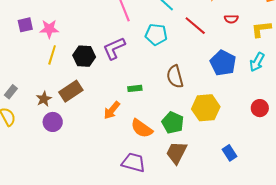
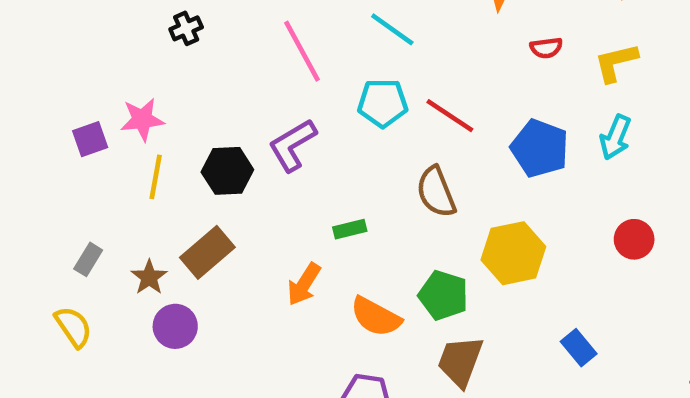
purple square: (25, 25) -> (90, 139), moved
red line: (195, 26) -> (450, 116), moved
gray rectangle: (11, 92) -> (88, 259), moved

